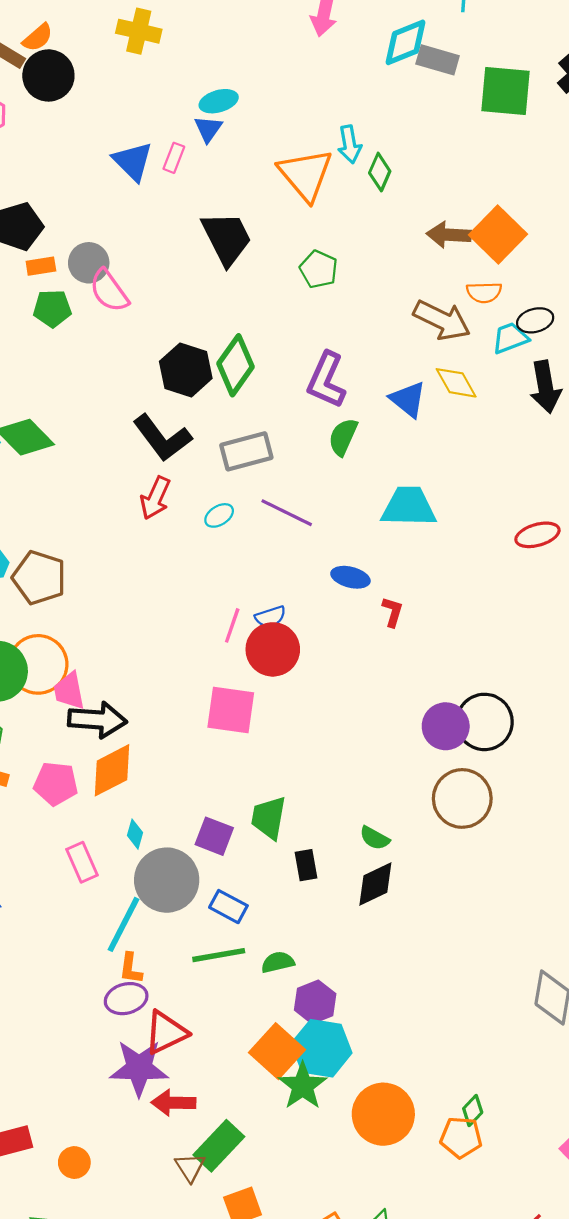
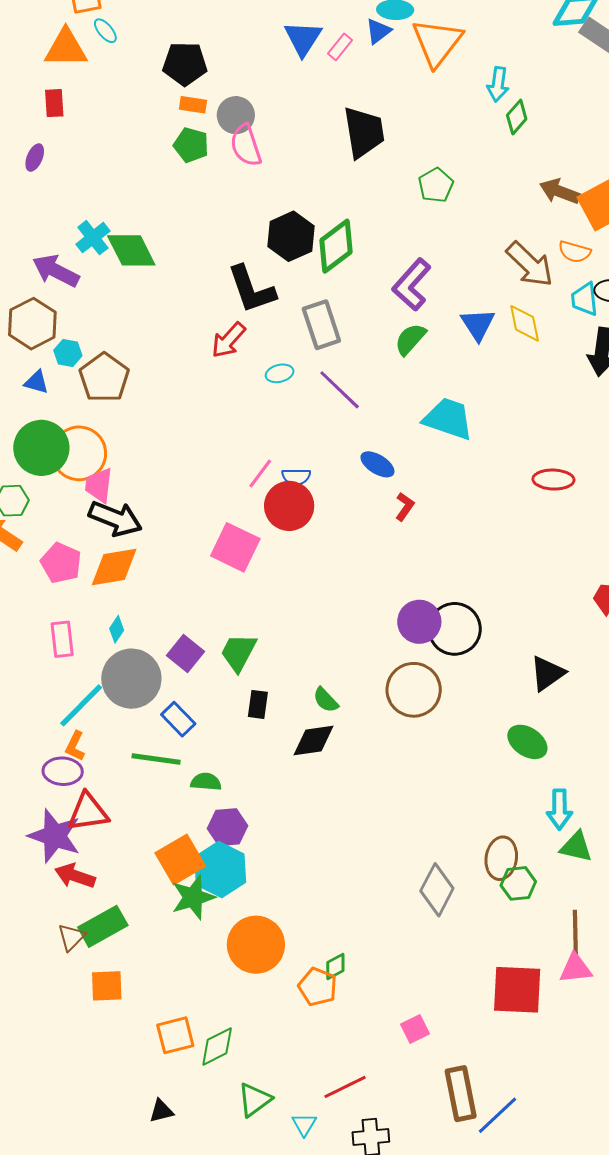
orange triangle: (306, 175) -> (437, 42), moved
cyan trapezoid: (510, 338) -> (585, 299), turned -93
gray rectangle: (246, 451) -> (321, 325), turned 69

